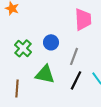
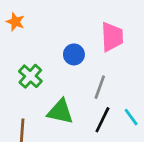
blue circle: (51, 42) -> (74, 54), moved

